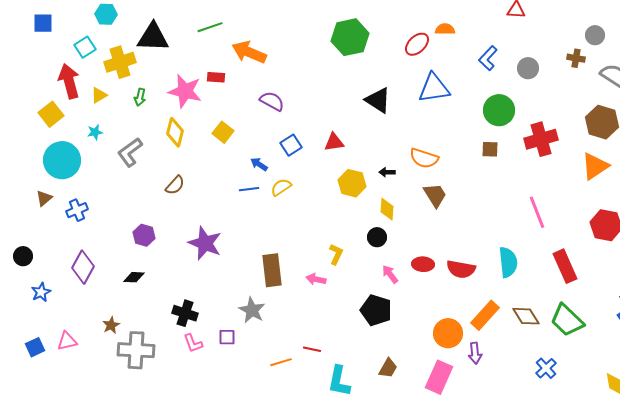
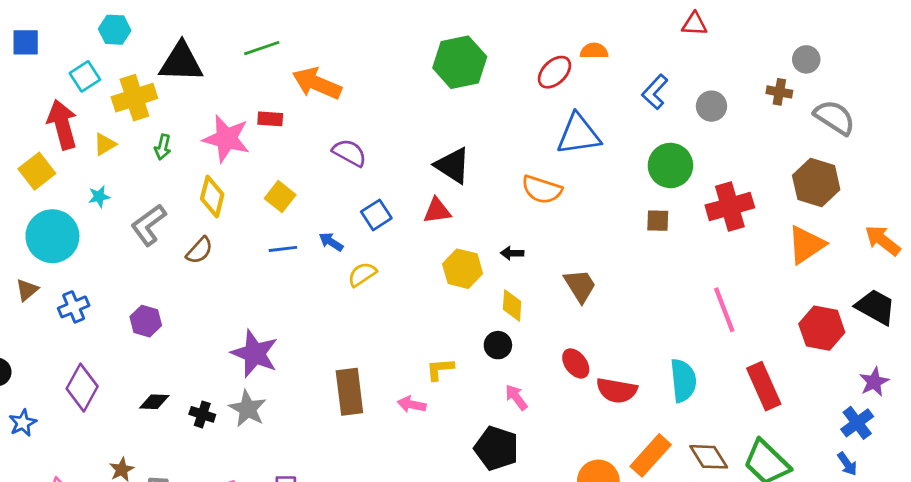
black triangle: (378, 100) -> (453, 165), moved
orange semicircle: (424, 158) -> (542, 190), moved
brown semicircle: (175, 185) -> (199, 250), moved
blue line: (249, 189) -> (283, 249), moved
purple hexagon: (144, 235) -> (146, 321), moved
yellow L-shape: (336, 254) -> (440, 369), turned -120
red ellipse: (423, 264) -> (576, 363), moved, turned 50
gray star: (252, 310) -> (248, 409), moved
black cross: (185, 313) -> (202, 414), moved, size x0.7

